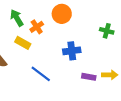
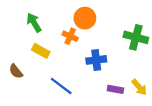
orange cross: (37, 27) -> (70, 36), moved, turned -32
green cross: (107, 31) -> (136, 37), size x1.5
yellow arrow: (110, 75) -> (139, 87), turned 49

